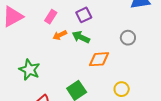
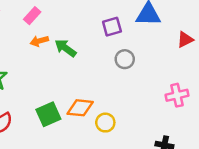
purple square: (84, 15) -> (112, 27), moved
orange diamond: (99, 59) -> (80, 108), moved

